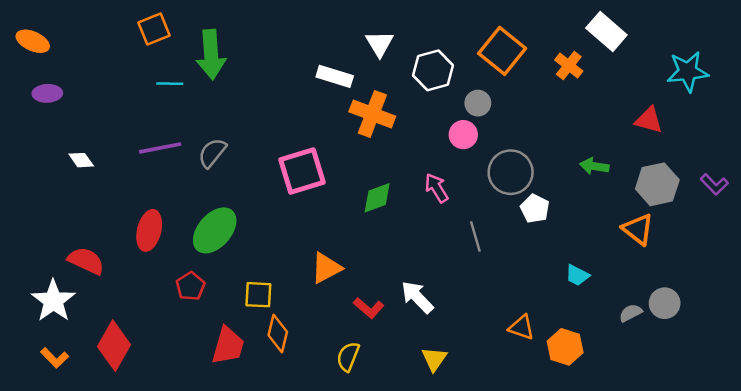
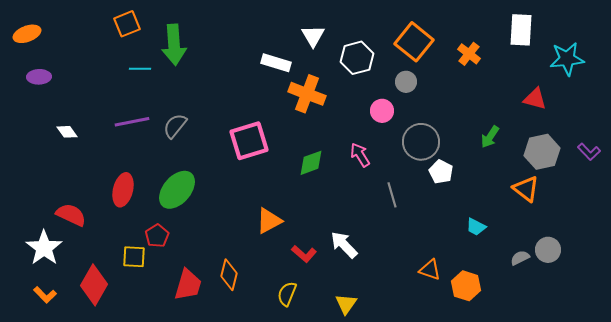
white rectangle: (606, 32) -> (521, 30), moved, turned 52
orange ellipse: (33, 41) -> (27, 34), turned -44
gray circle: (478, 103) -> (406, 82), moved
green arrow: (594, 166) -> (490, 137), turned -65
yellow square: (258, 295) -> (134, 257), moved
yellow triangle: (434, 359) -> (346, 304), moved

